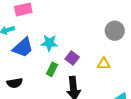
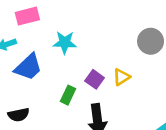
cyan star: (49, 43) -> (65, 43), moved
yellow triangle: (104, 64) -> (121, 77), moved, turned -32

